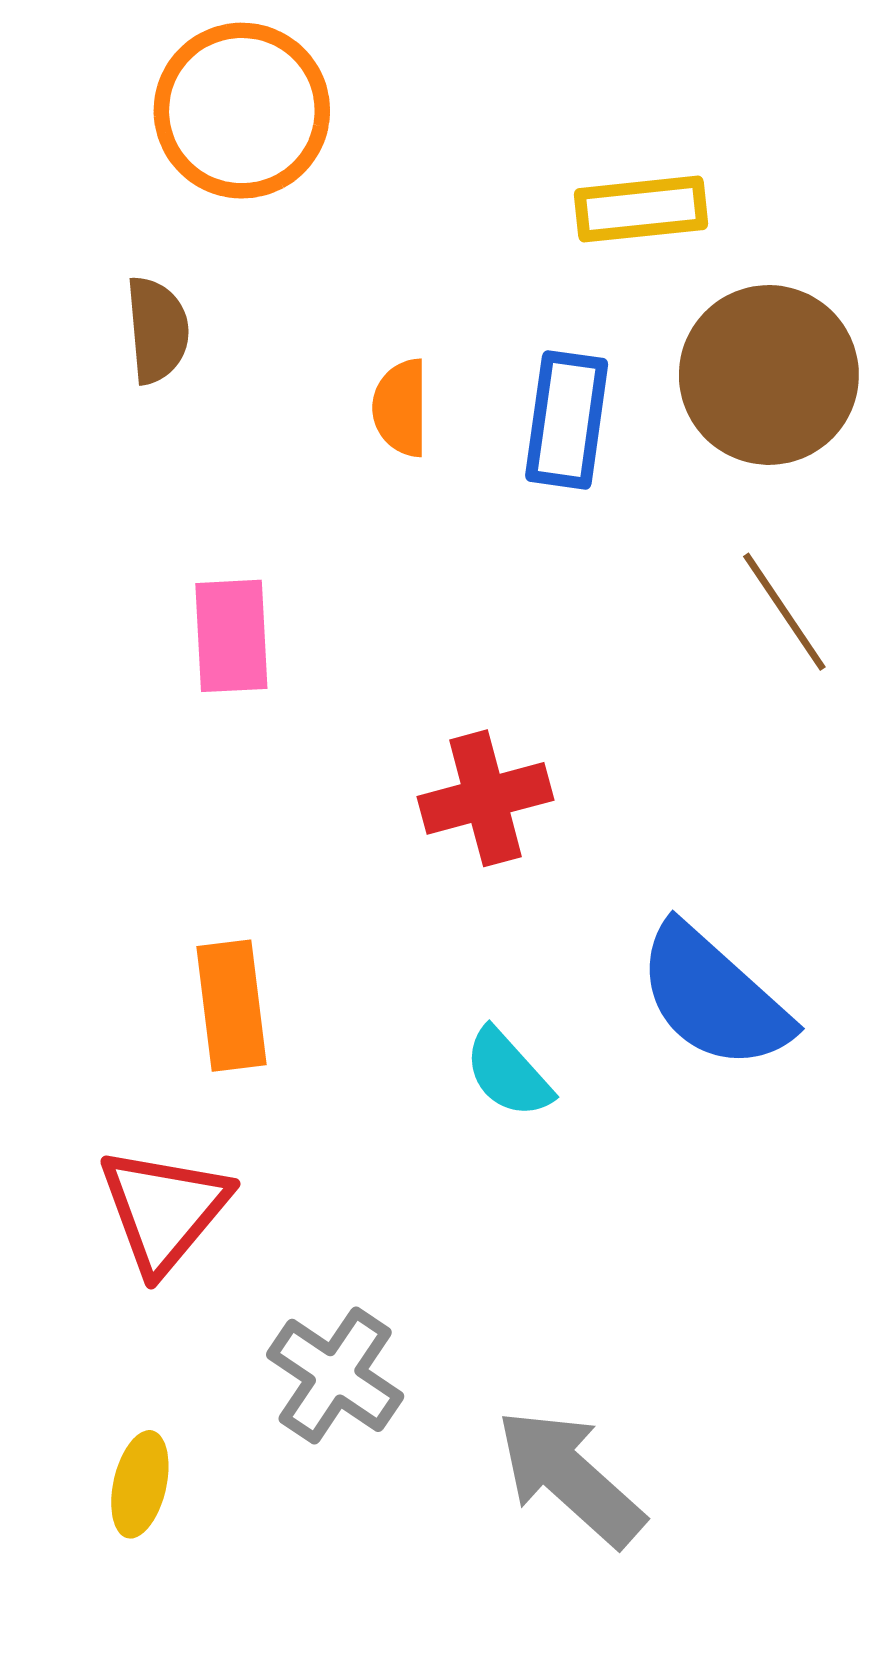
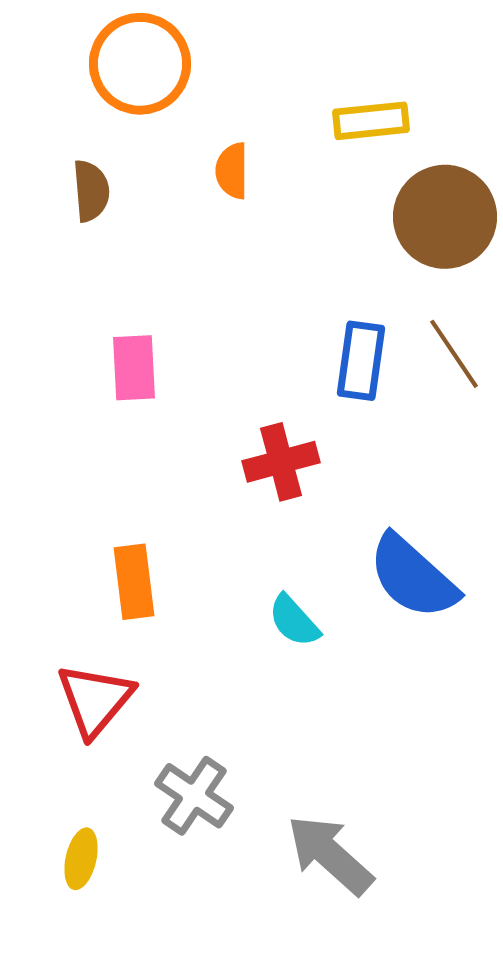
orange semicircle: (401, 408) -> (232, 171), moved
blue rectangle: (567, 420) -> (361, 361), moved

